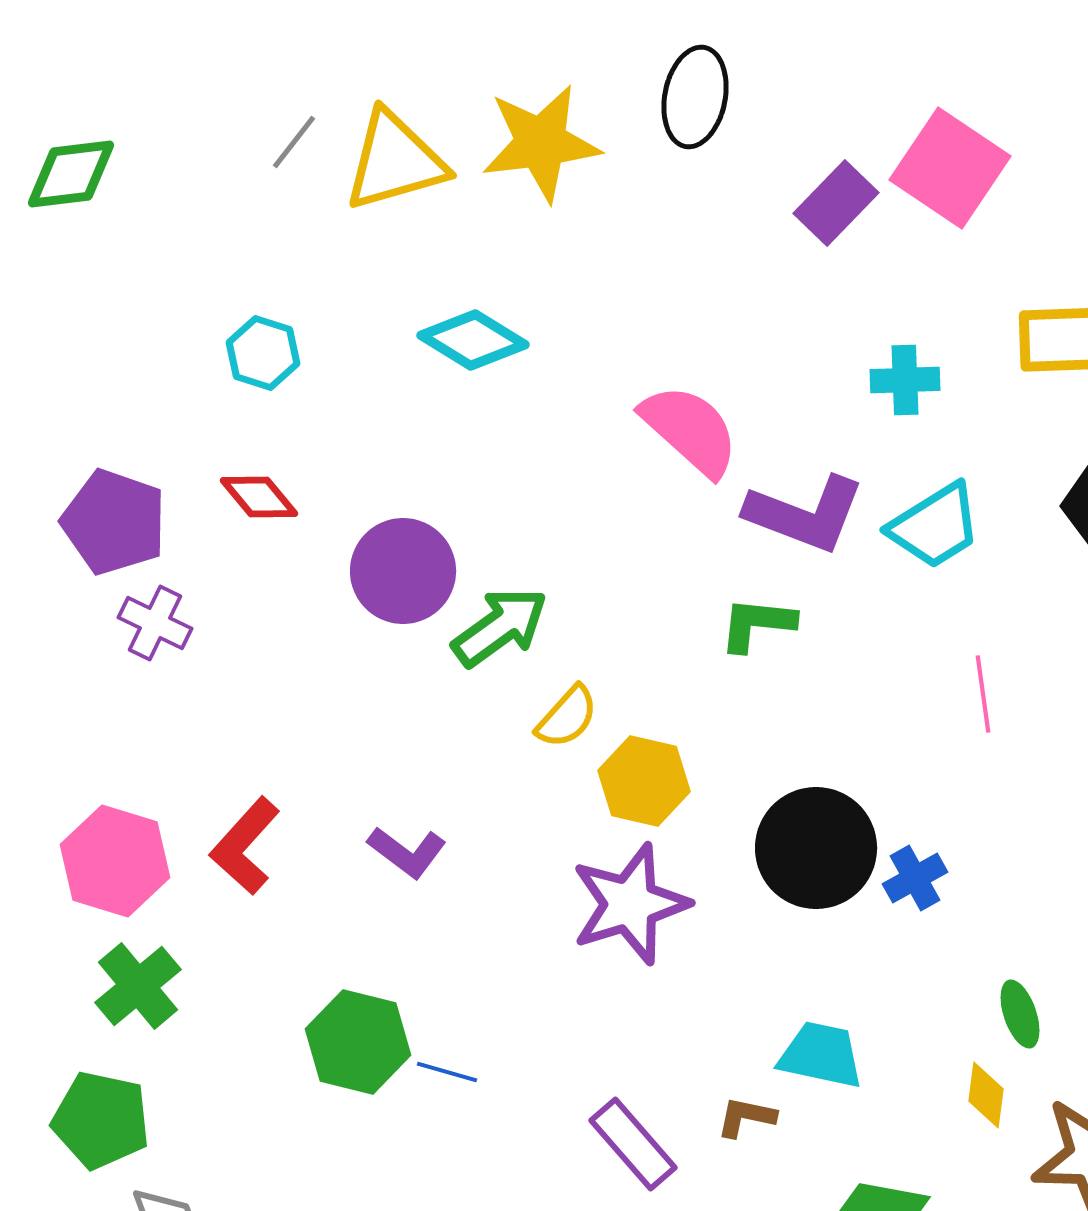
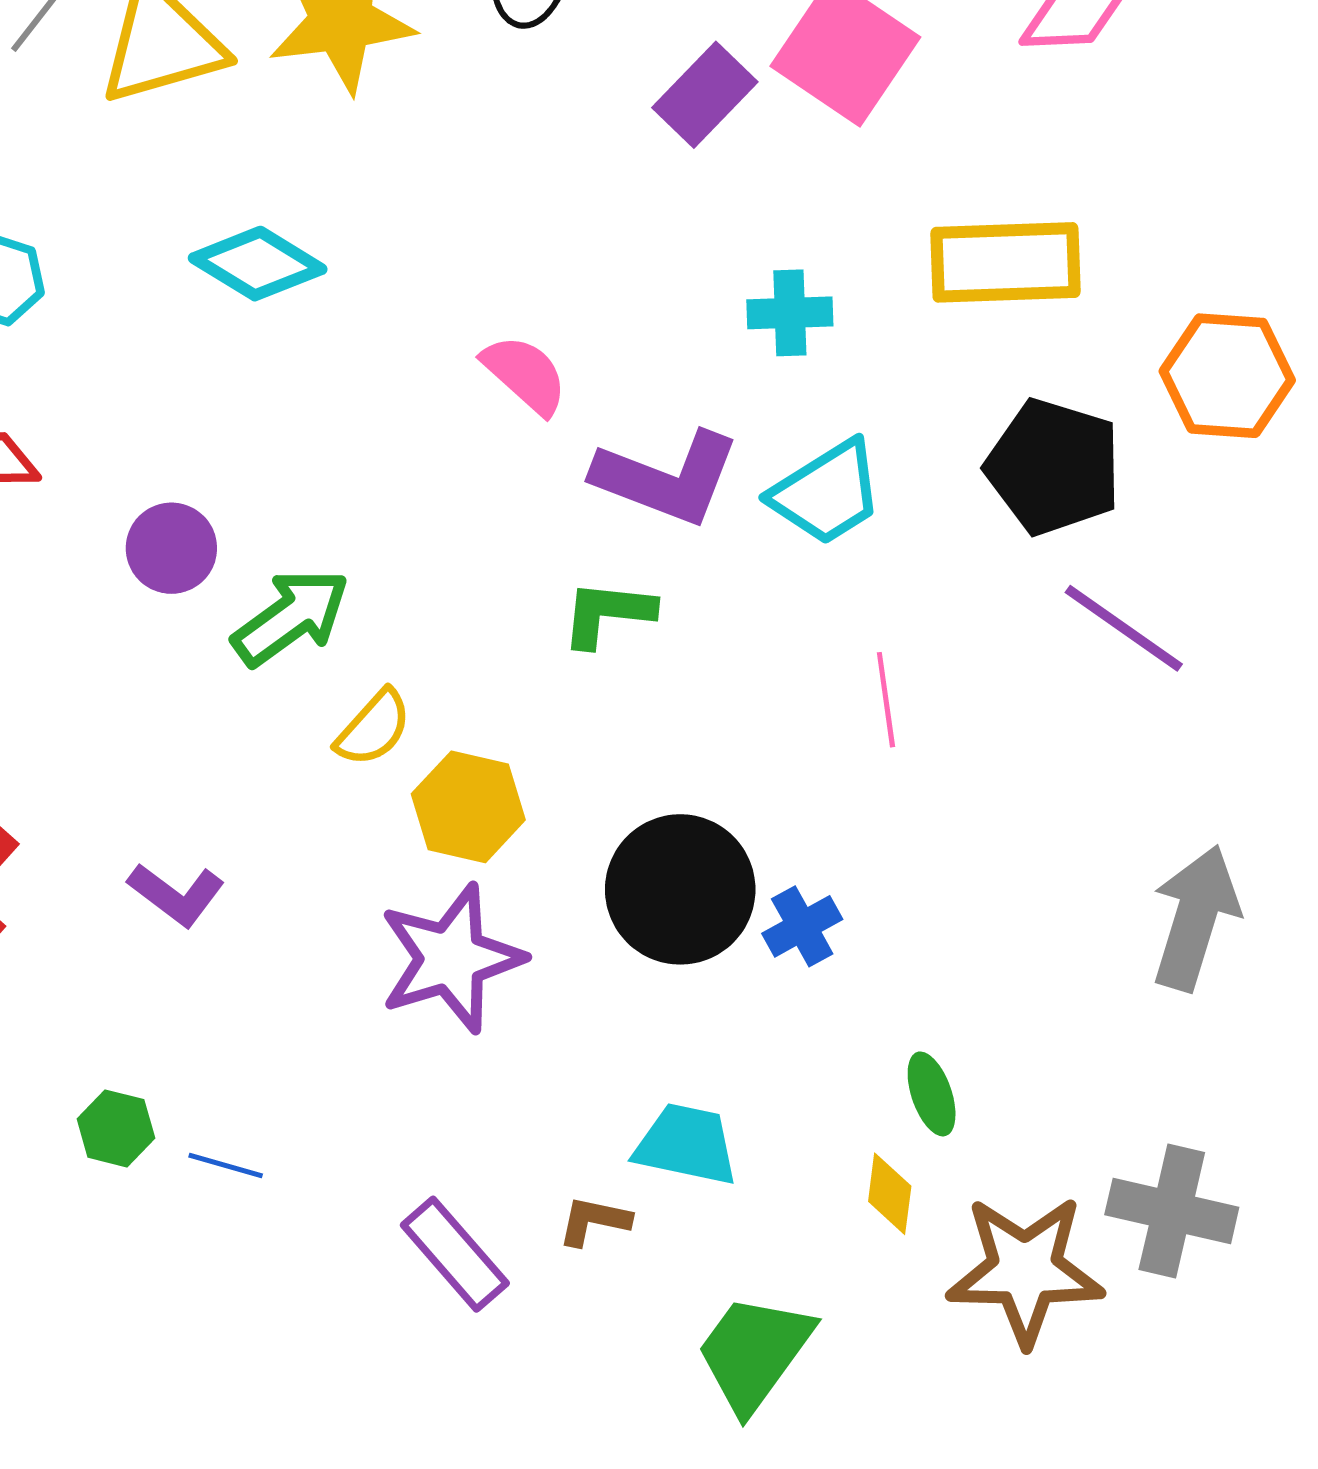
pink semicircle: (690, 430) -> (525, 374), size x0.7
purple circle: (403, 571) -> (171, 548), size x0.7
green hexagon: (358, 1042) -> (116, 1128), size x0.6

